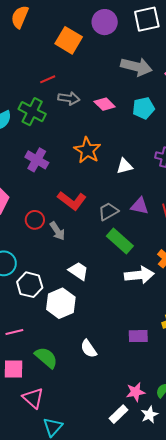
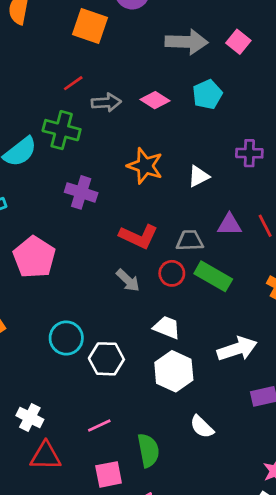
gray trapezoid: (108, 211) -> (190, 240), turned 40
red circle: (35, 220) -> (172, 273), moved
white arrow: (139, 275) -> (237, 349), moved
white hexagon: (61, 303) -> (174, 371), moved
green semicircle: (46, 358) -> (148, 450), turned 50

